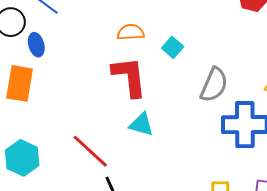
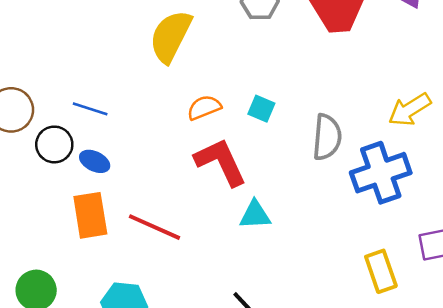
blue ellipse: (36, 45) -> (95, 161), turned -30
red line: (90, 151) -> (154, 227), moved

